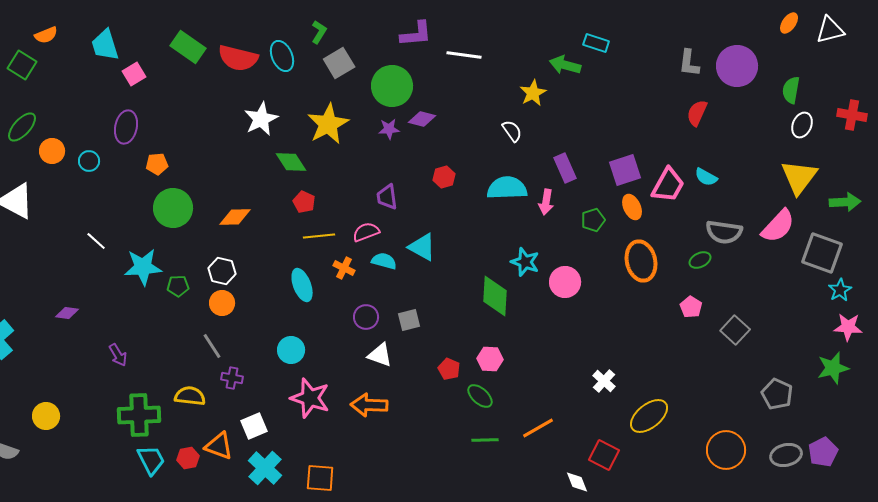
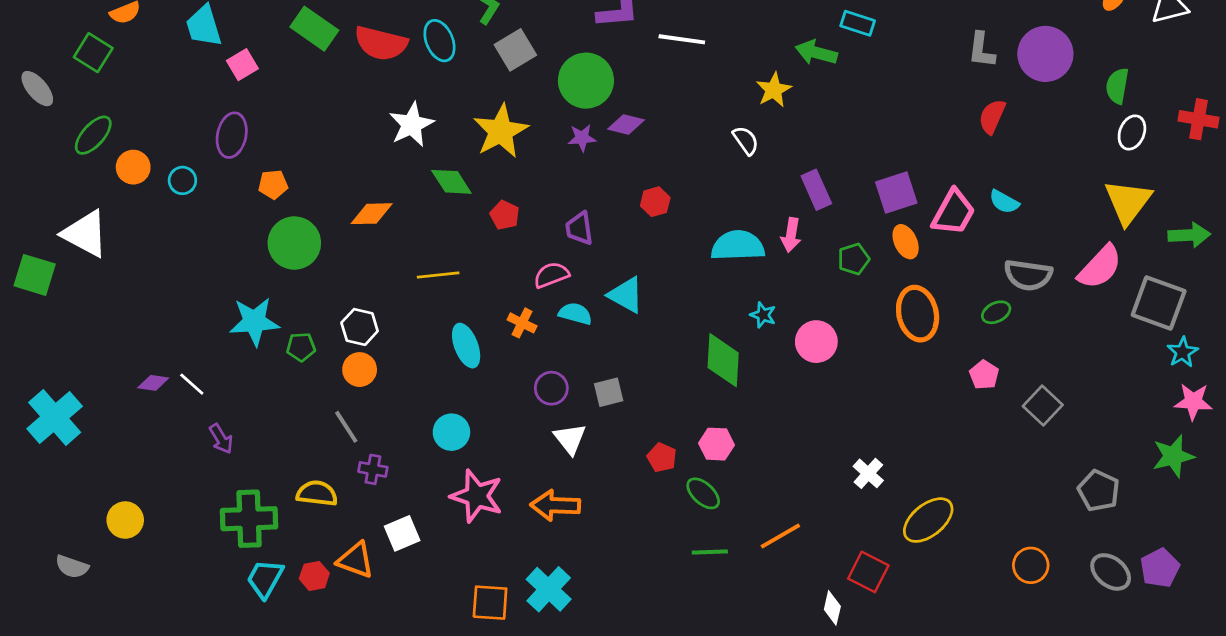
cyan semicircle: (507, 188) -> (738, 246), moved
red pentagon: (304, 202) -> (505, 215), moved
orange diamond: (235, 217) -> (372, 214), moved
yellow line: (319, 236) -> (438, 275), moved
white line: (96, 241) -> (192, 384), moved
cyan star: (525, 262) -> (763, 315), size x0.7
white triangle: (380, 355) -> (570, 439), turned 32
orange circle: (726, 450) -> (1031, 565), size x0.7
gray ellipse: (786, 455) -> (1111, 572), turned 52
cyan trapezoid: (151, 460) -> (265, 579), turned -124
cyan cross: (265, 468) -> (549, 589), moved
white diamond: (577, 482) -> (832, 608), turned 35

